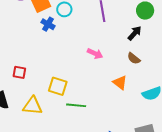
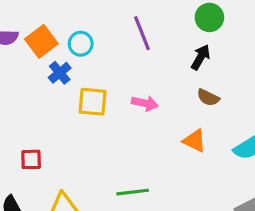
blue cross: (48, 24) -> (60, 73), turned 32
yellow square: (58, 86) -> (93, 102), moved

